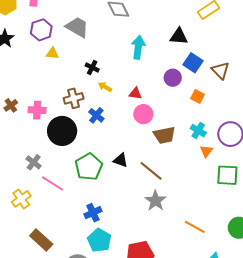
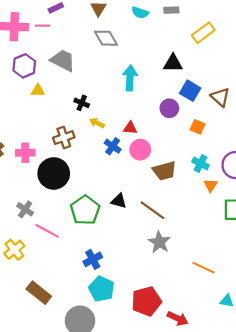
blue cross: (96, 115) -> (113, 146), moved

